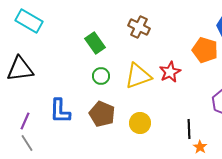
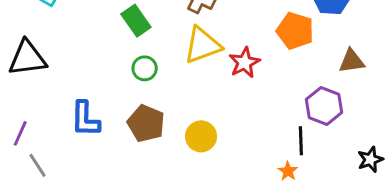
yellow triangle: (138, 76) -> (202, 45), moved
purple line: (25, 121) -> (20, 133), moved
black line: (189, 129) -> (301, 141), moved

